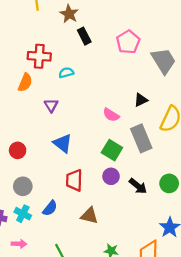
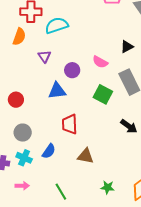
cyan semicircle: (66, 73) -> (57, 25), size x1.6
blue triangle: (63, 143) -> (57, 91), turned -42
purple circle: (111, 176) -> (72, 70), moved

